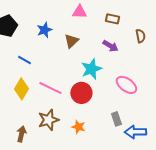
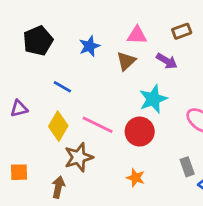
pink triangle: (79, 12) -> (137, 35), moved
brown rectangle: (112, 19) -> (182, 31), turned -32
purple arrow: (110, 46) -> (167, 61), moved
brown star: (48, 120) -> (79, 157), moved

